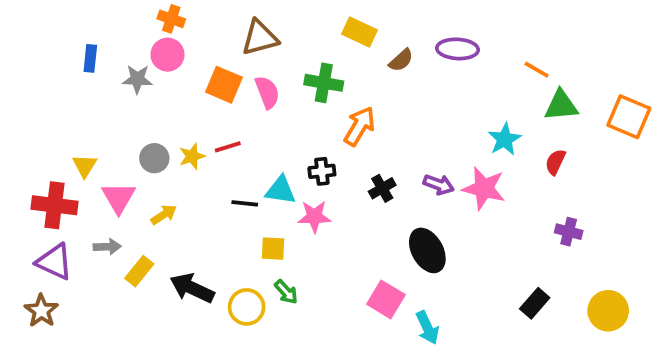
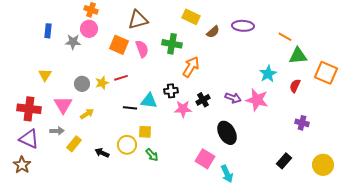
orange square: (629, 117) -> (326, 73), moved
yellow triangle: (85, 166) -> (45, 75), moved
pink star: (314, 217) -> (183, 109), moved
black arrow: (192, 288) -> (102, 153), size x0.6
yellow circle: (247, 307) -> (127, 145), moved

